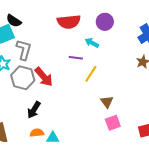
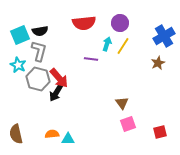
black semicircle: (14, 21) -> (40, 31), moved, turned -42
cyan arrow: (92, 43) -> (107, 44), turned 80
yellow line: (91, 74) -> (123, 46), moved
black arrow: (34, 110) -> (56, 93), moved

